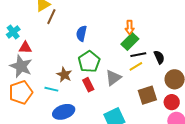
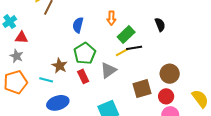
orange arrow: (130, 27) -> (111, 18), moved
black semicircle: (159, 57) -> (160, 25), moved
gray star: (21, 66) -> (17, 56), size x0.6
yellow line: (136, 66) -> (122, 52), moved

